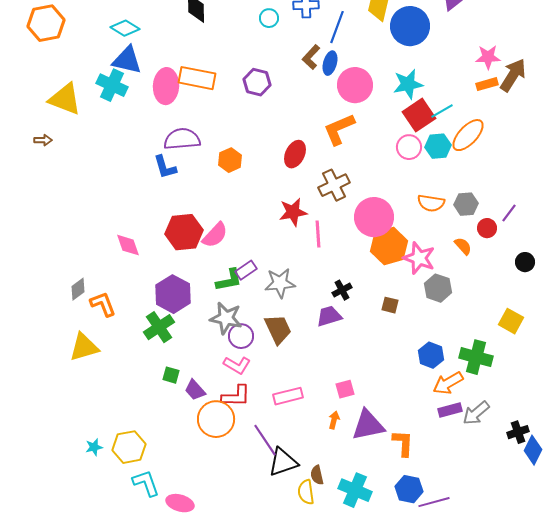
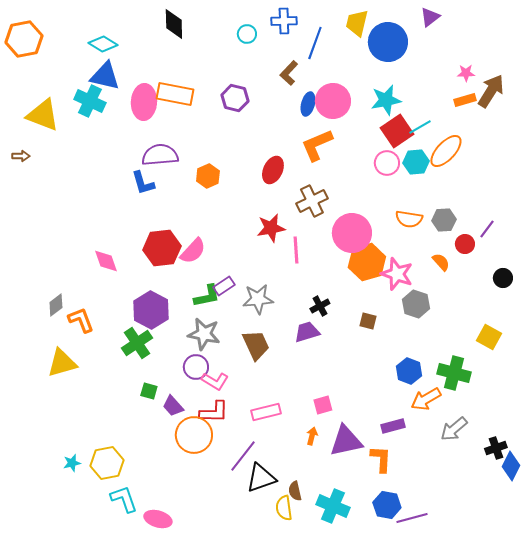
pink star: (488, 57) -> (466, 73), size x0.7
blue ellipse: (330, 63) -> (308, 104), moved
purple circle: (241, 336) -> (196, 367), moved
purple rectangle: (450, 410) -> (393, 426), moved
purple line: (265, 440) -> (243, 456), turned 72

